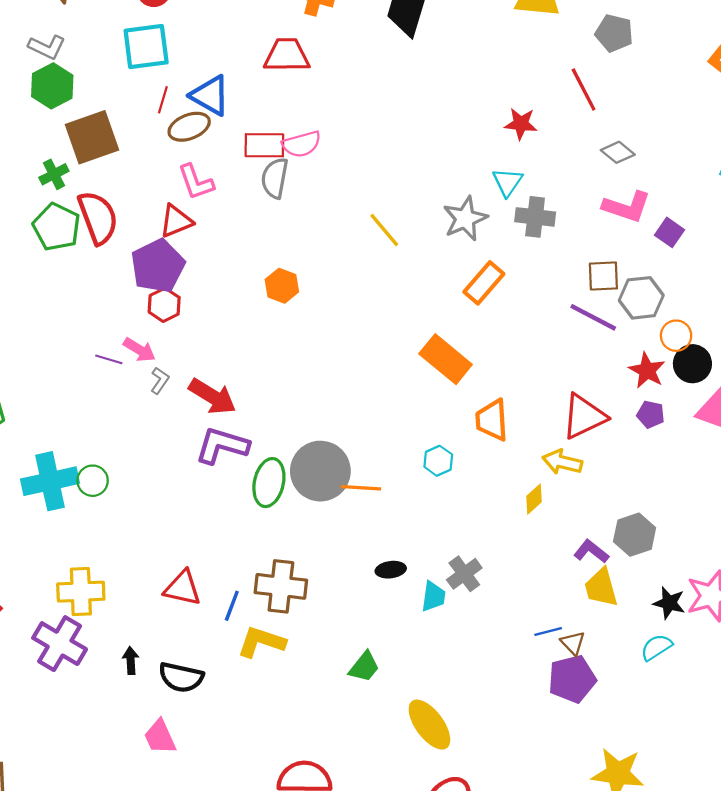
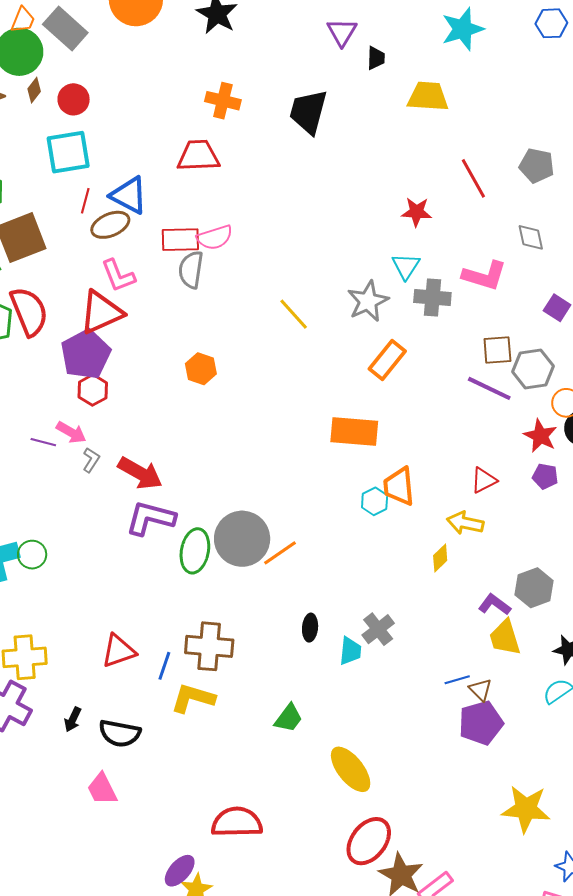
gray pentagon: (614, 33) -> (537, 166), moved
gray diamond: (618, 152) -> (531, 237), moved, turned 40
pink L-shape: (627, 207) -> (484, 276), moved
red triangle: (176, 221) -> (101, 312), size x1.4
orange rectangle: (446, 359) -> (354, 432), turned -33
red triangle: (584, 417) -> (484, 480), size x0.6
cyan hexagon: (438, 461) -> (375, 501), moved
orange line: (361, 488) -> (280, 553), turned -36
black ellipse: (391, 570) -> (310, 628), turned -76
red triangle: (183, 588) -> (118, 651), turned -30
black arrow: (131, 661) -> (73, 719), turned -150

